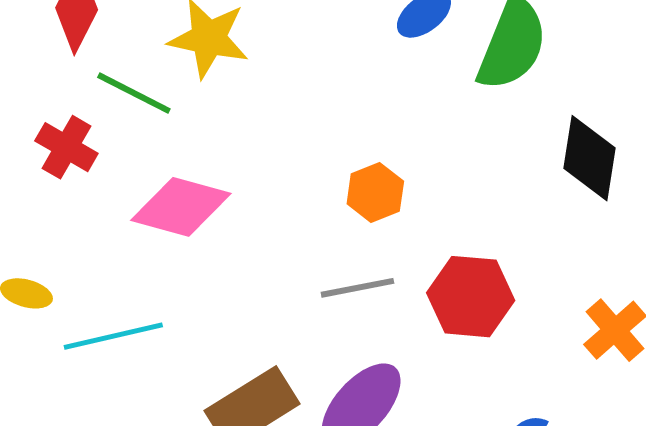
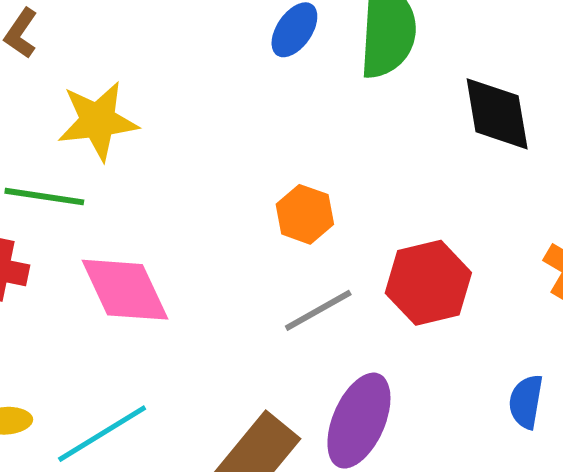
pink diamond: (181, 207) -> (125, 290), turned 68

